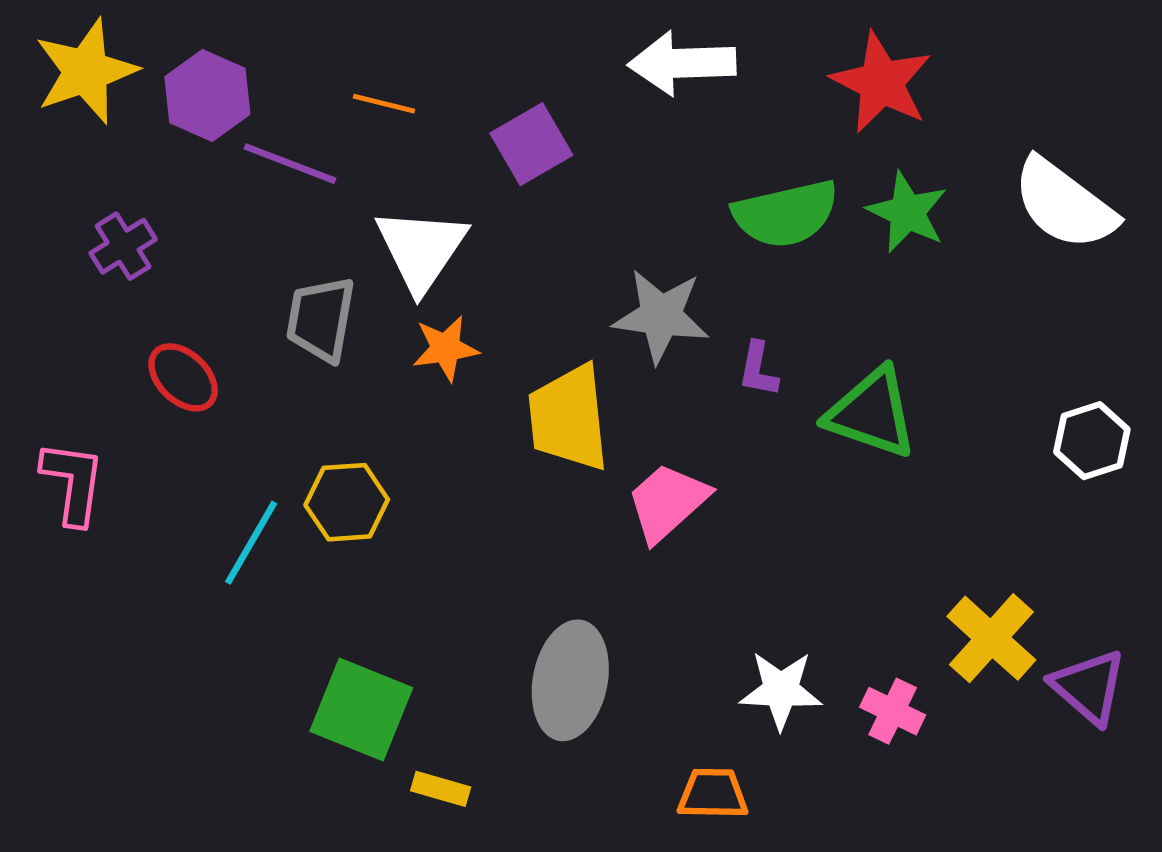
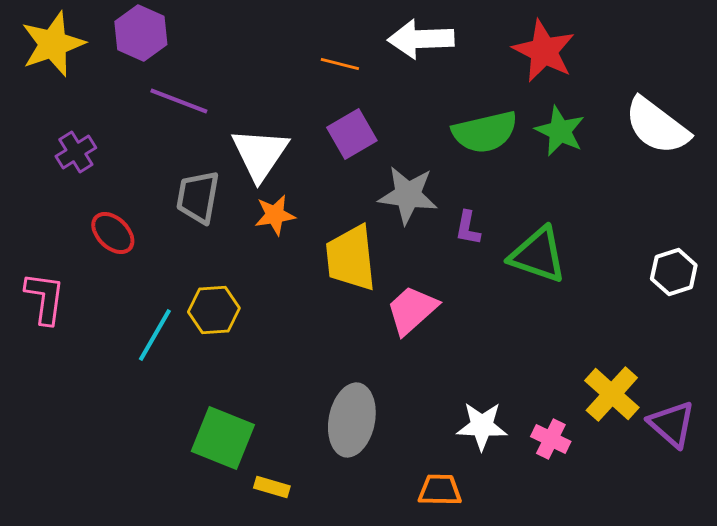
purple hexagon: (207, 96) -> (141, 33), moved
orange line: (384, 104) -> (340, 64), moved
purple square: (531, 144) -> (352, 134), moved

